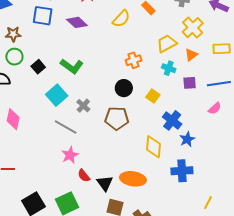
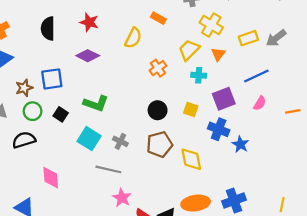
blue square: (43, 16) -> (52, 79), moved
orange cross: (134, 60) -> (158, 68), moved
purple square: (190, 83) -> (224, 99), moved, size x1.5
yellow diamond: (154, 147) -> (191, 159), moved
blue cross: (182, 171) -> (234, 201), moved

